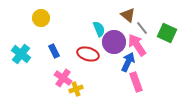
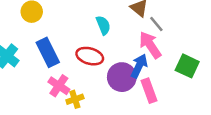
green square: (167, 33) -> (187, 66), moved
purple circle: (114, 42) -> (122, 77), moved
blue rectangle: (54, 51) -> (48, 52), size x1.6

